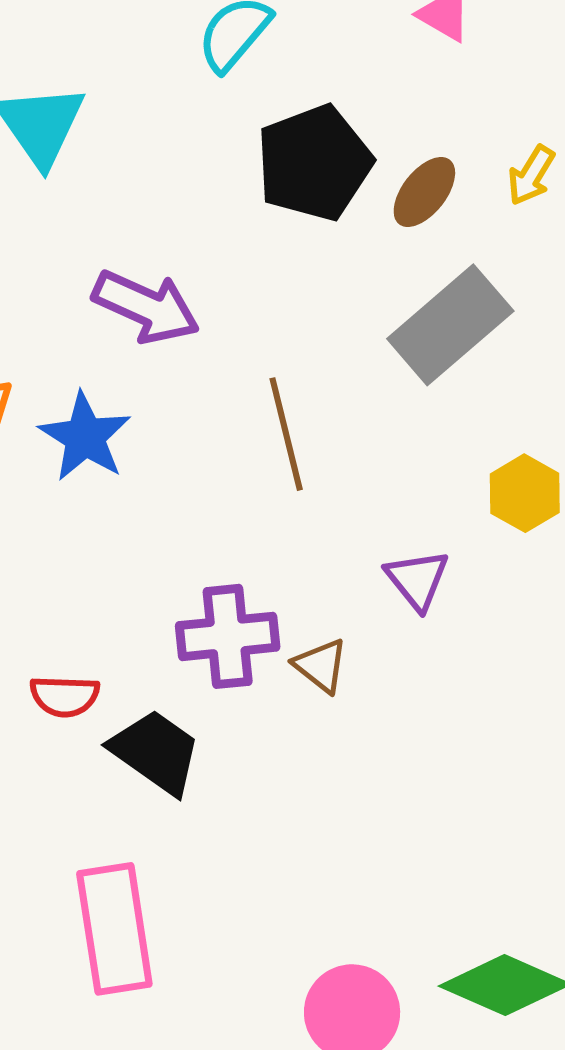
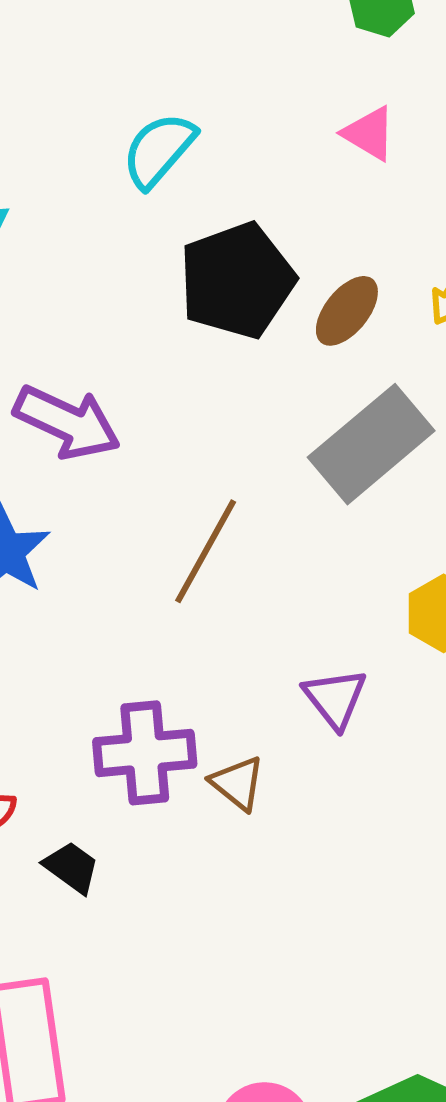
brown line: (286, 434) -> (206, 551), turned 42
black trapezoid: (156, 752) -> (71, 867), size x0.6

